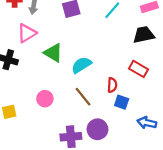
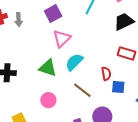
pink triangle: (27, 33) -> (62, 39), moved
green triangle: (53, 53) -> (48, 68), moved

